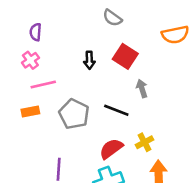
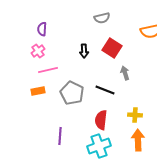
gray semicircle: (112, 18) -> (102, 18), turned -49
yellow cross: (144, 142) -> (135, 115), moved, turned 32
red semicircle: (111, 149) -> (101, 120), turned -48

